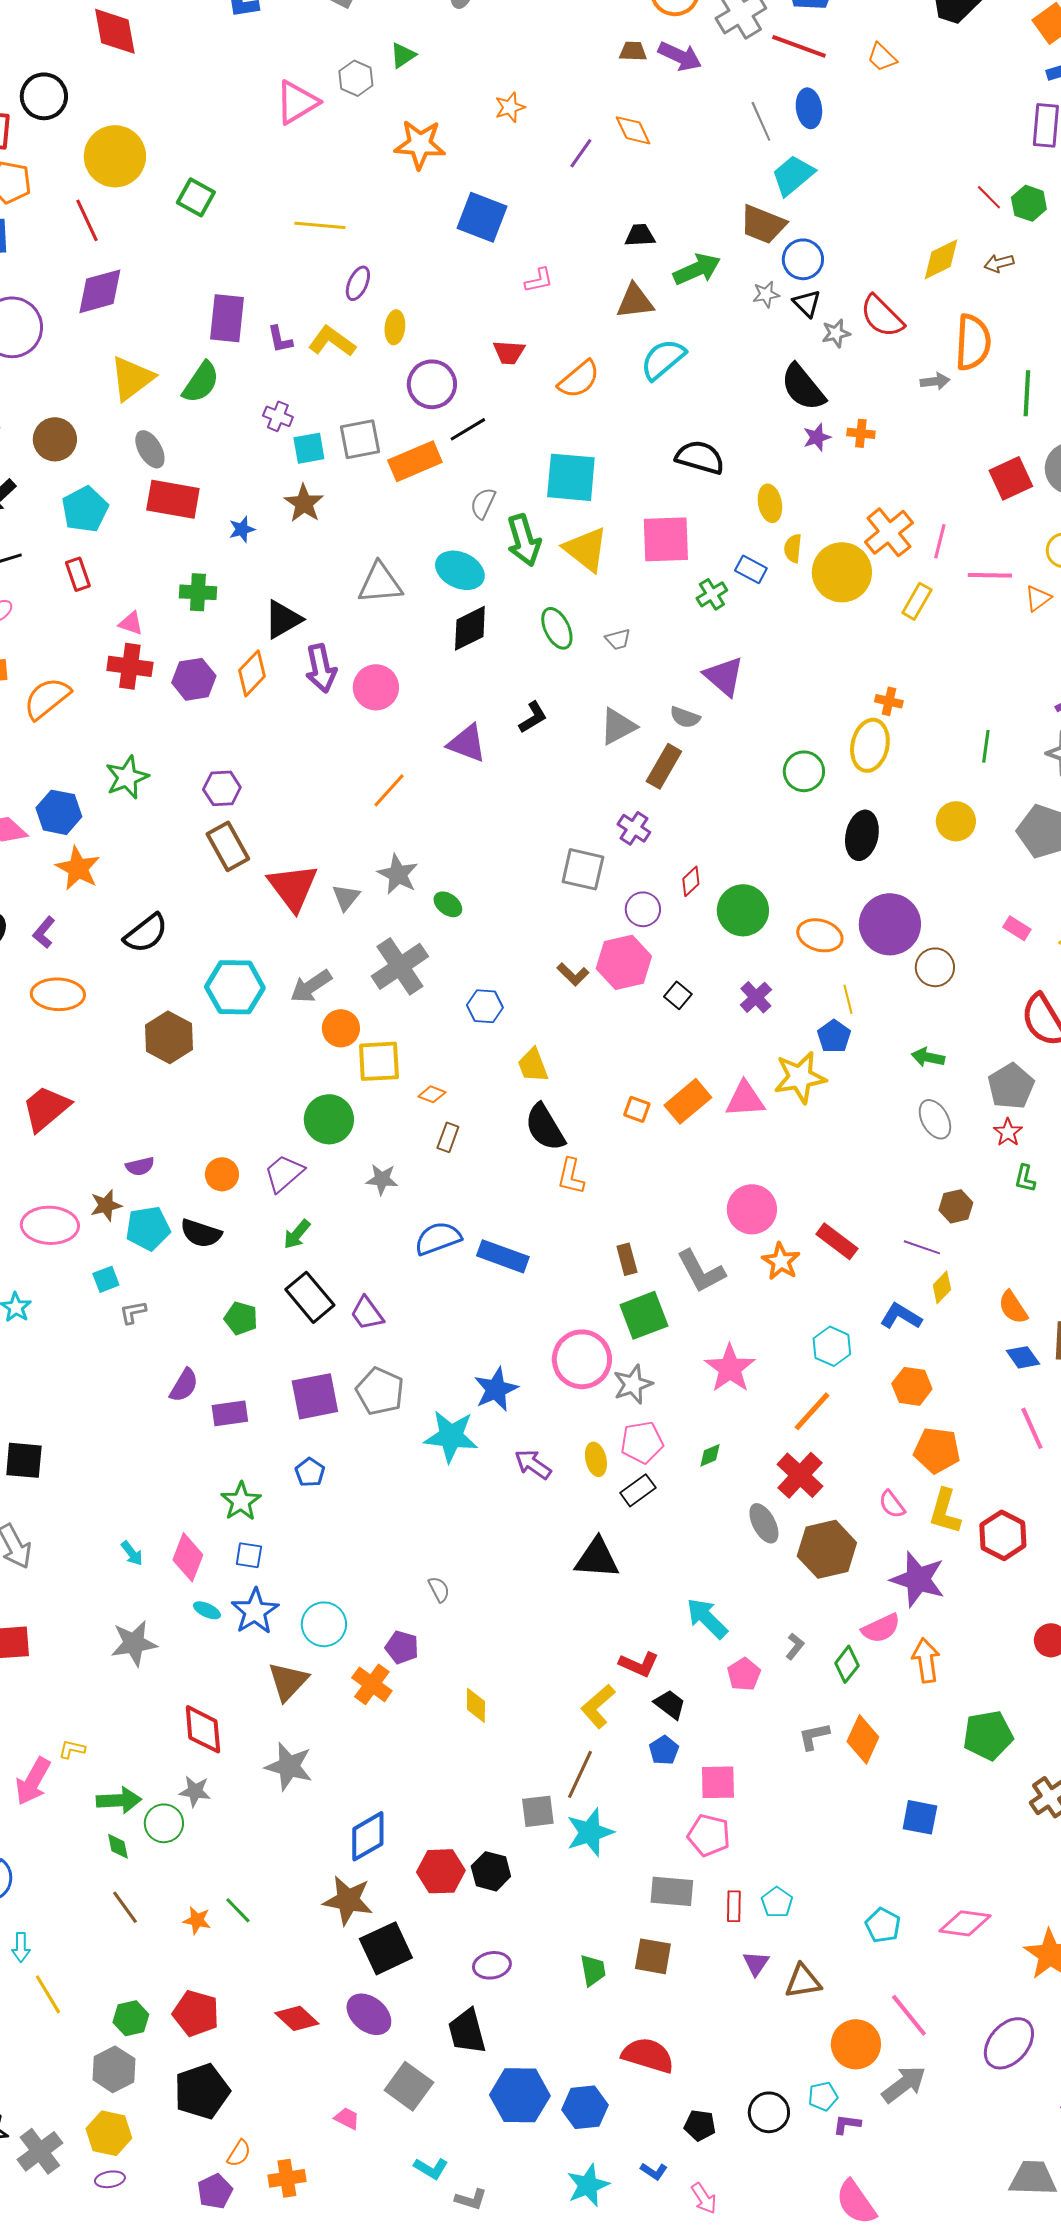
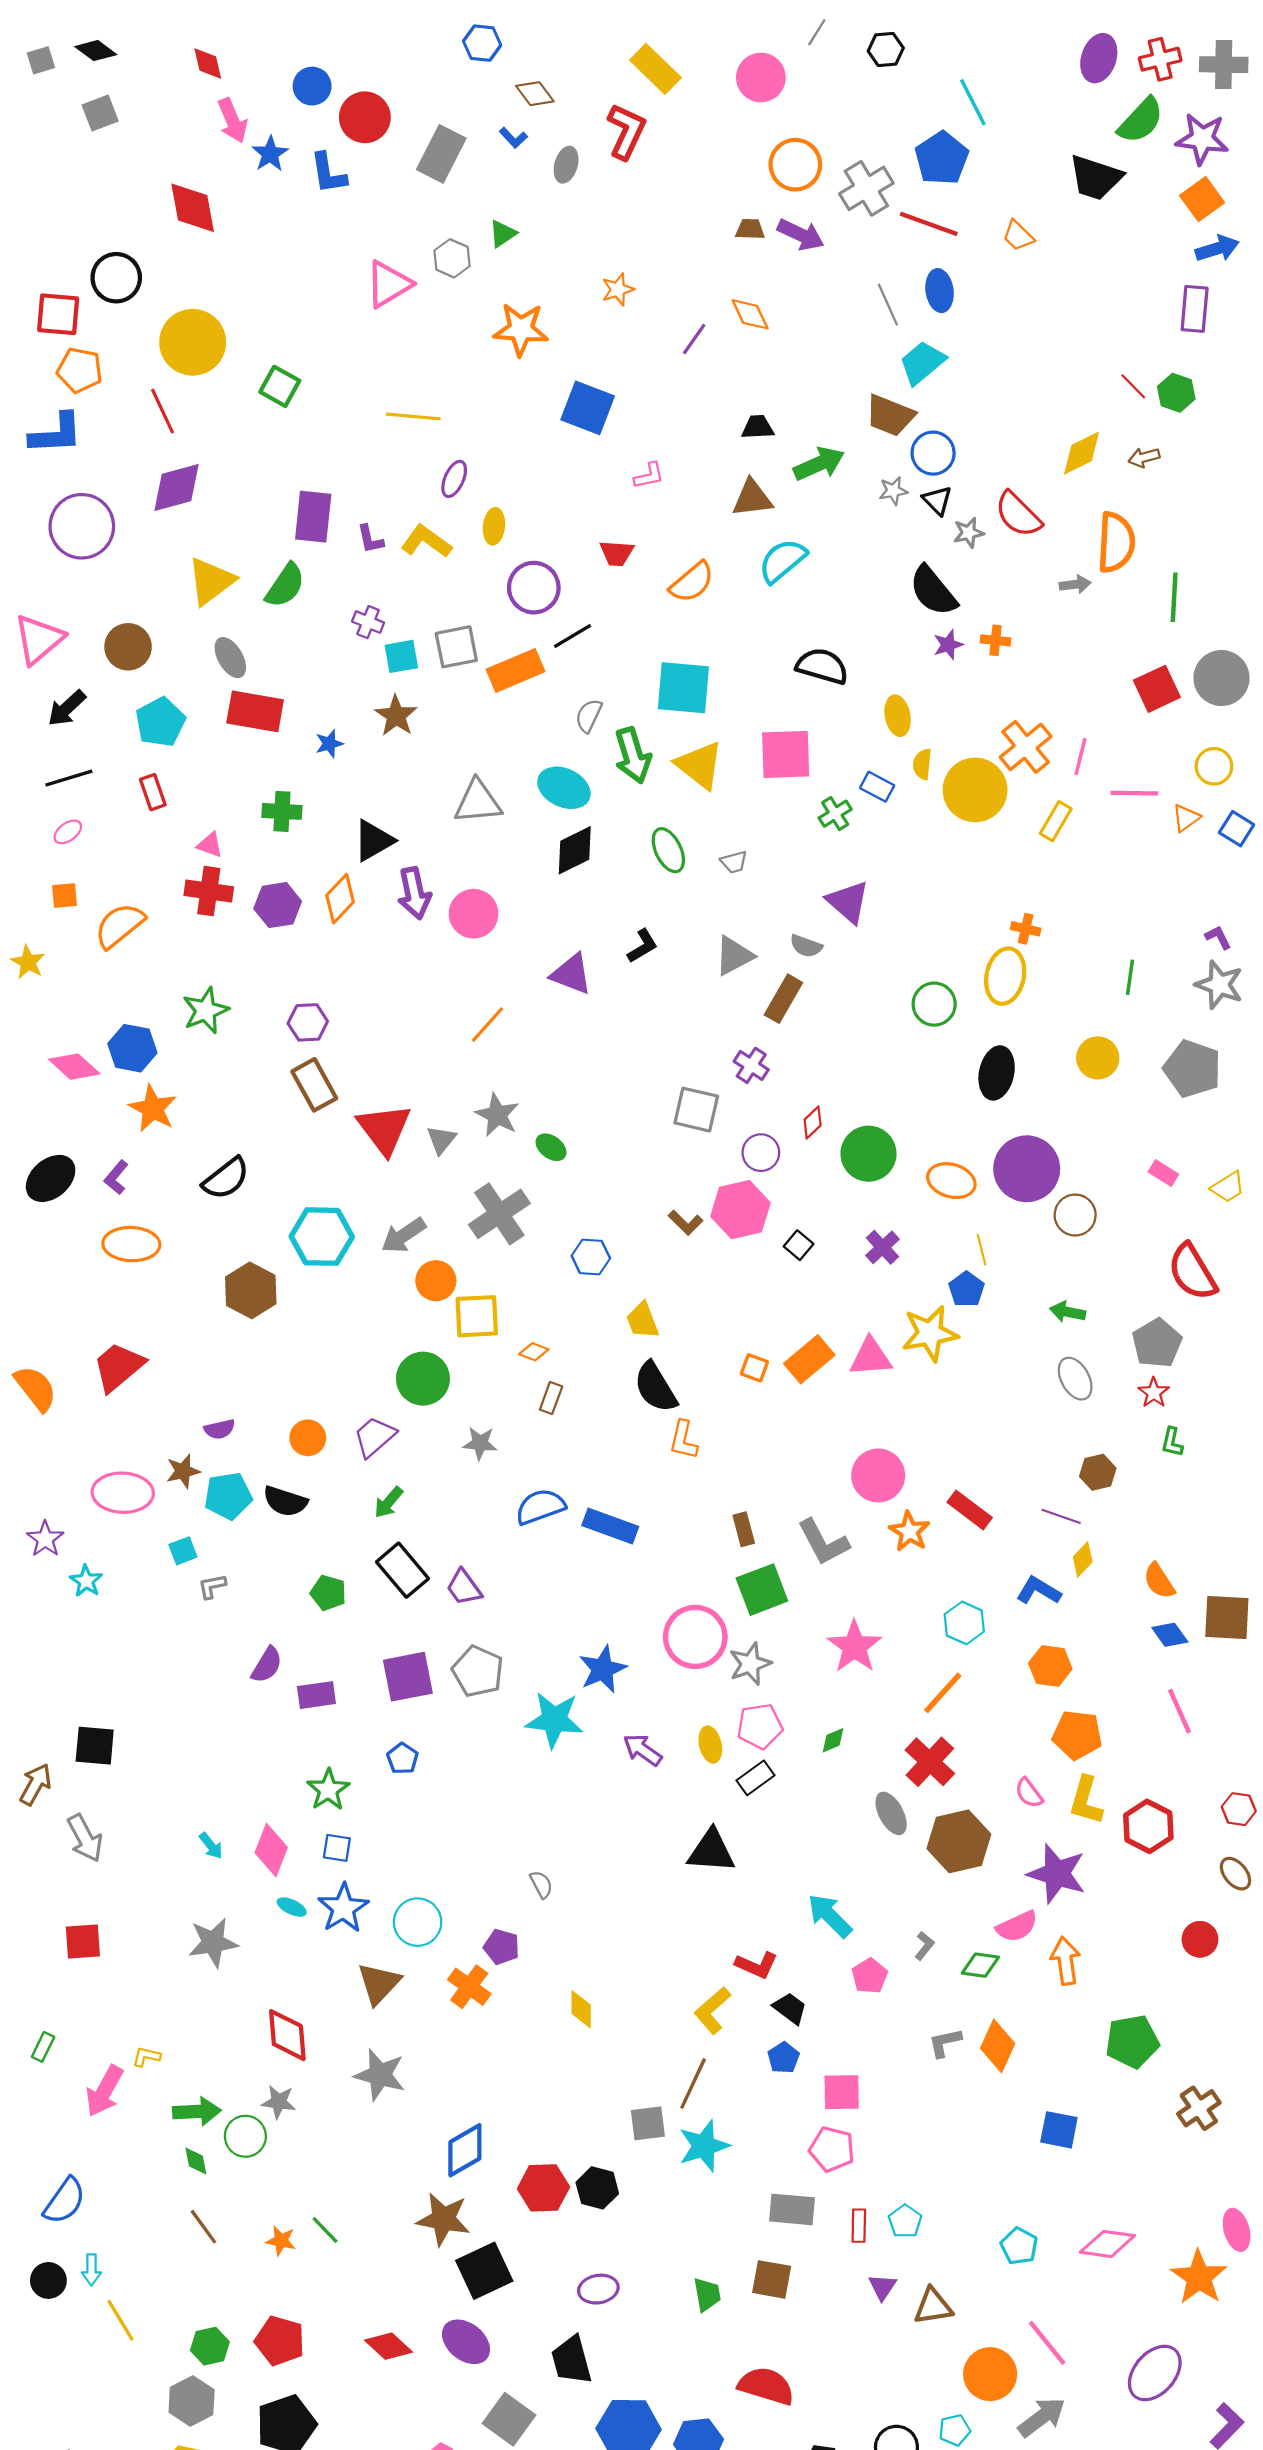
green diamond: (847, 1664) -> (980, 1965), turned 60

